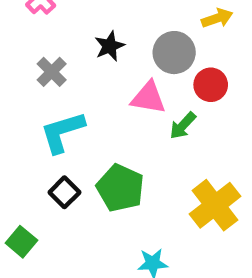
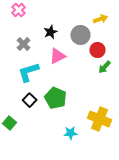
pink triangle: (148, 98) -> (58, 56), moved, turned -36
green arrow: (183, 126) -> (104, 67), moved
yellow cross: (215, 205) -> (100, 119), moved, turned -30

